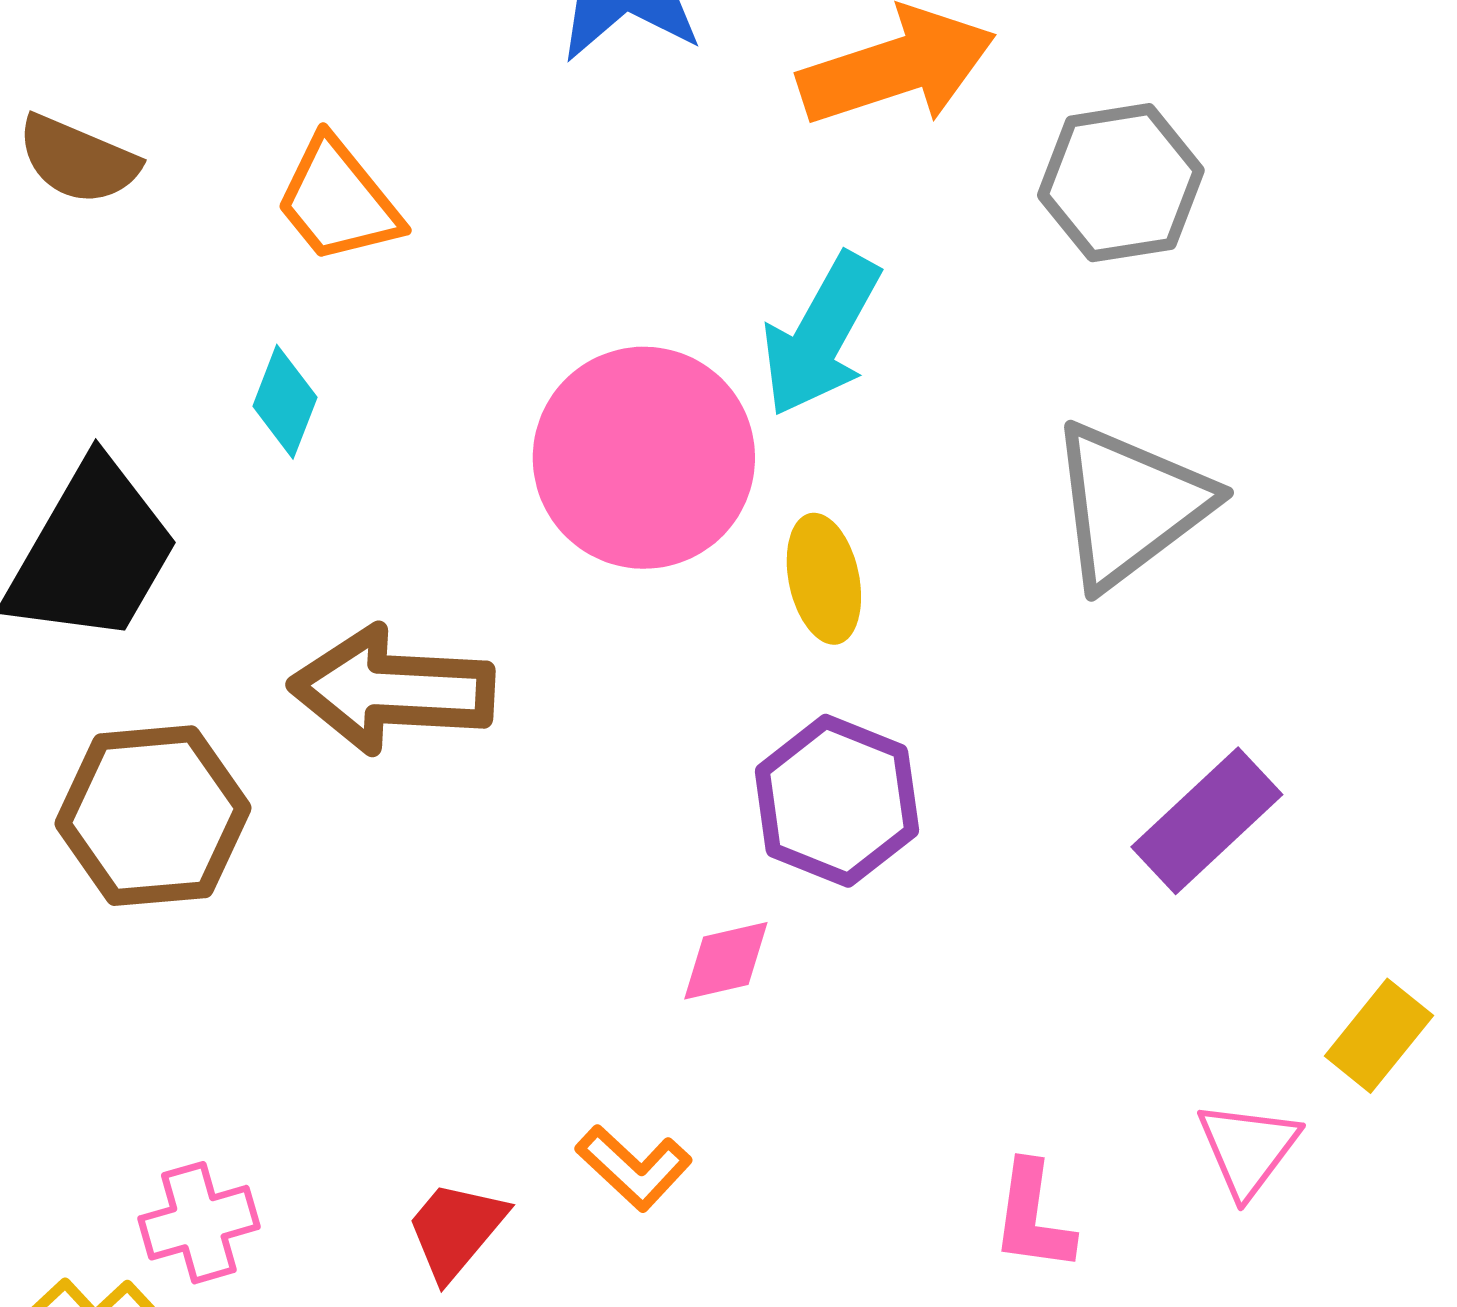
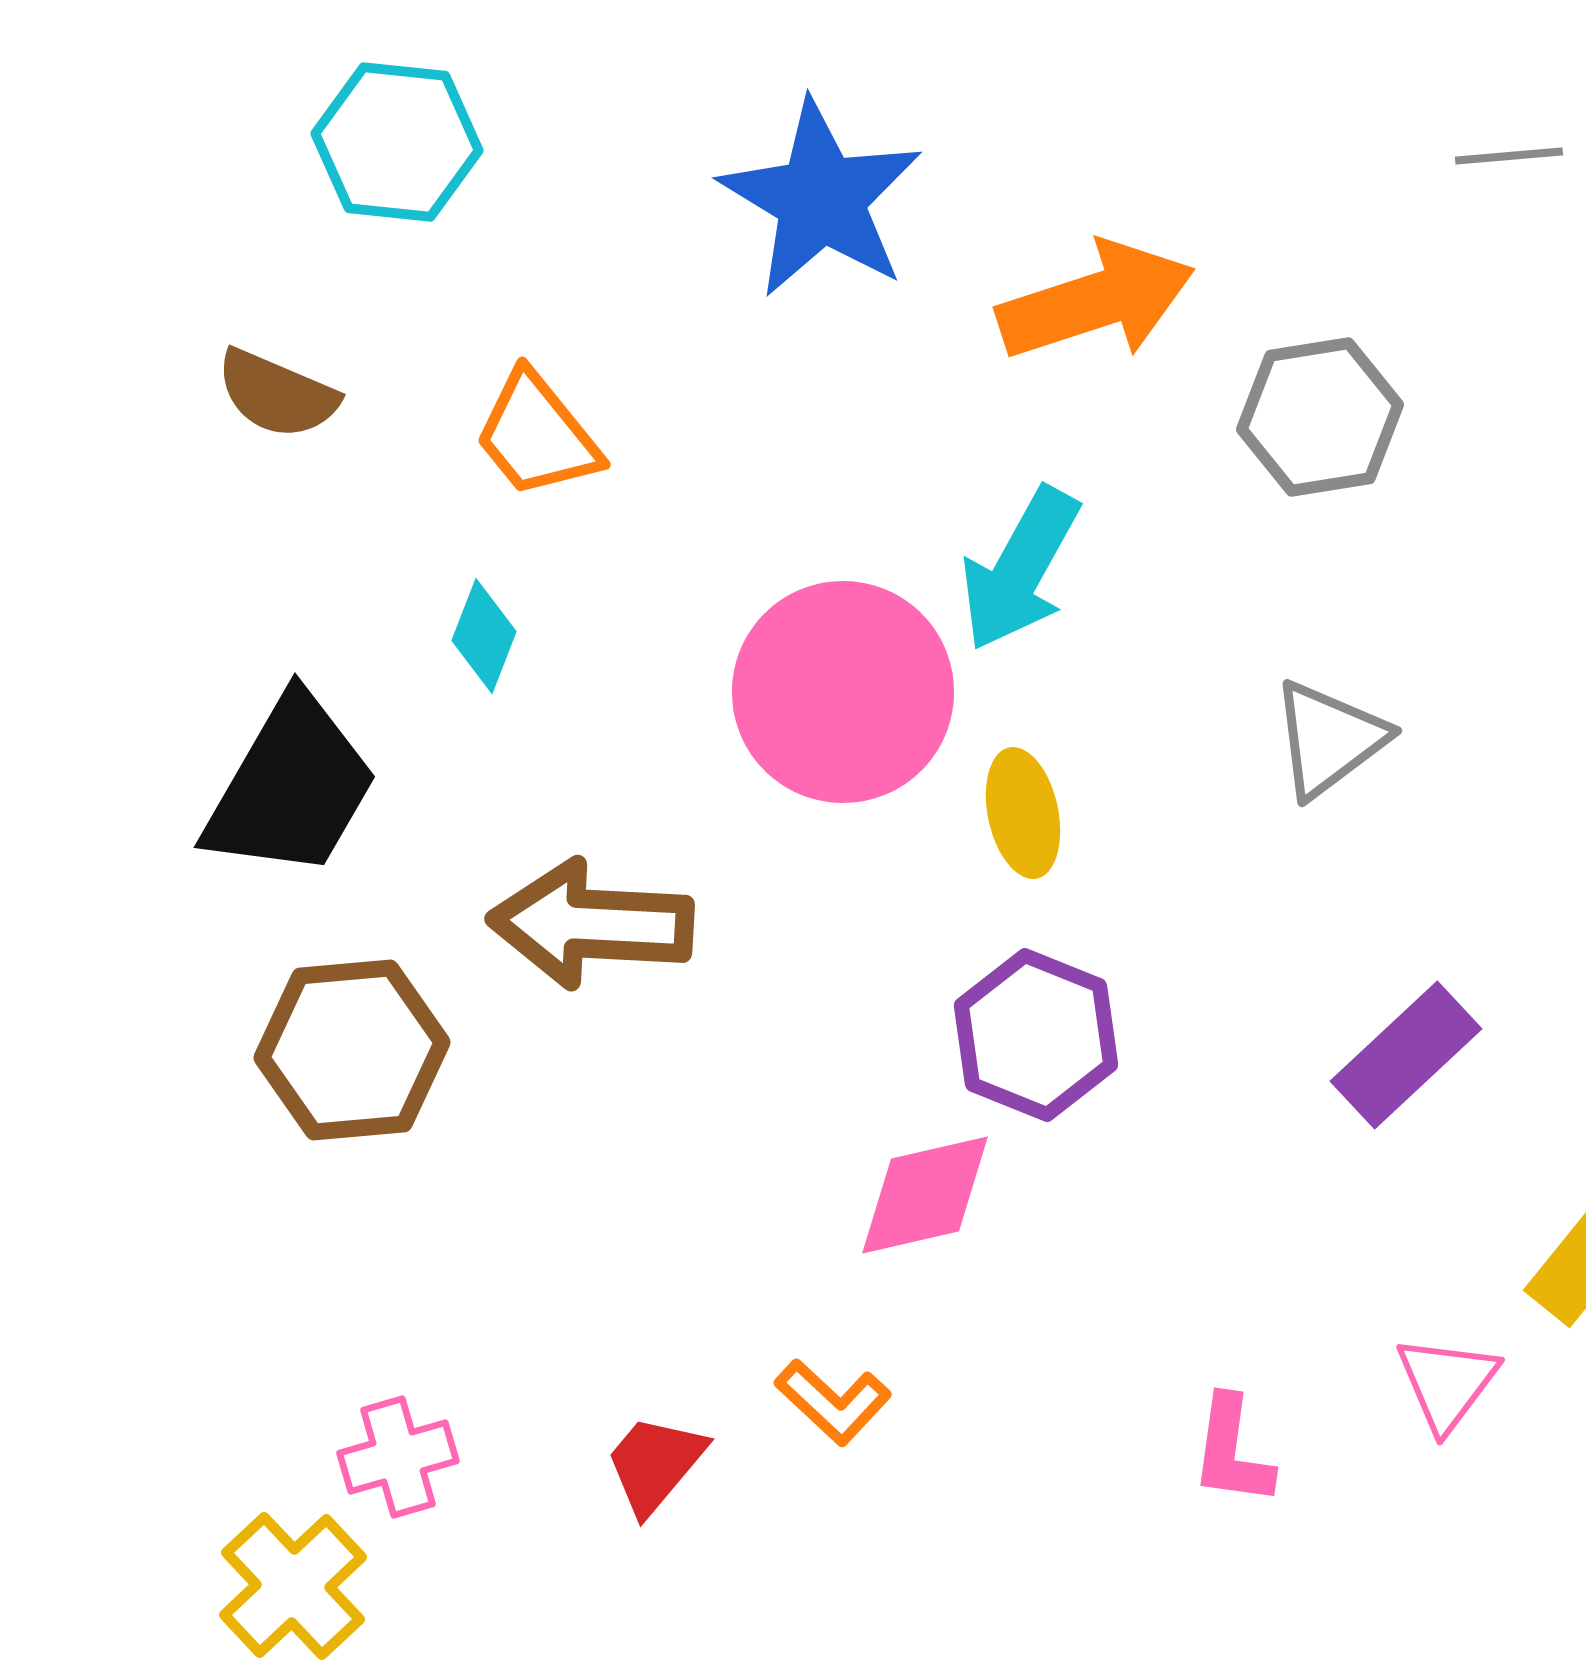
gray triangle: (1130, 505) -> (1329, 739), size x0.7
pink diamond: (726, 961) -> (925, 1195), size x1.5

